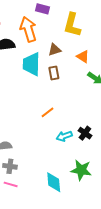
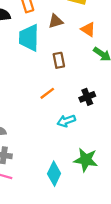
brown rectangle: (54, 73) -> (59, 60), moved
black cross: (85, 133) -> (87, 97), moved, turned 32
cyan diamond: (54, 182) -> (54, 174), turned 30

